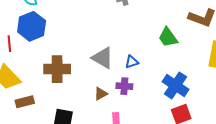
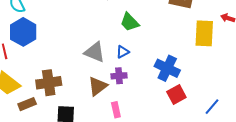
green trapezoid: (168, 37) -> (130, 22), moved
brown cross: (57, 69) -> (49, 83), moved
brown triangle: (101, 94) -> (98, 86), size x1.5

